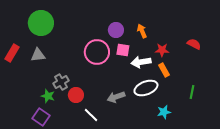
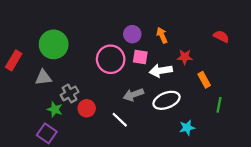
green circle: (41, 23) -> (54, 44), moved
red semicircle: (194, 44) -> (221, 36), moved
gray triangle: (38, 55) -> (43, 77), moved
orange rectangle: (164, 70) -> (204, 80), moved
gray arrow: (116, 97) -> (133, 95), moved
white line: (91, 115) -> (120, 120), moved

